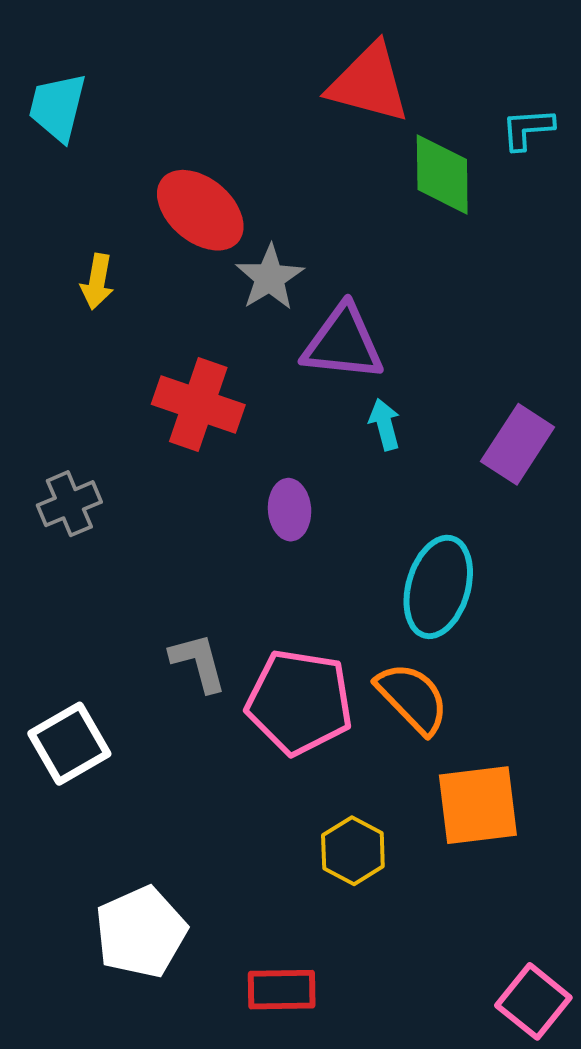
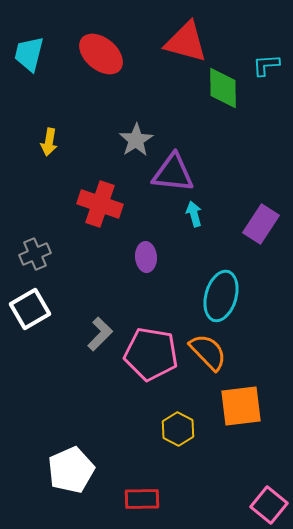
red ellipse: (200, 210) -> (101, 54), moved
gray L-shape: (198, 662) -> (100, 334), turned 60
white square: (69, 744) -> (30, 309), moved

